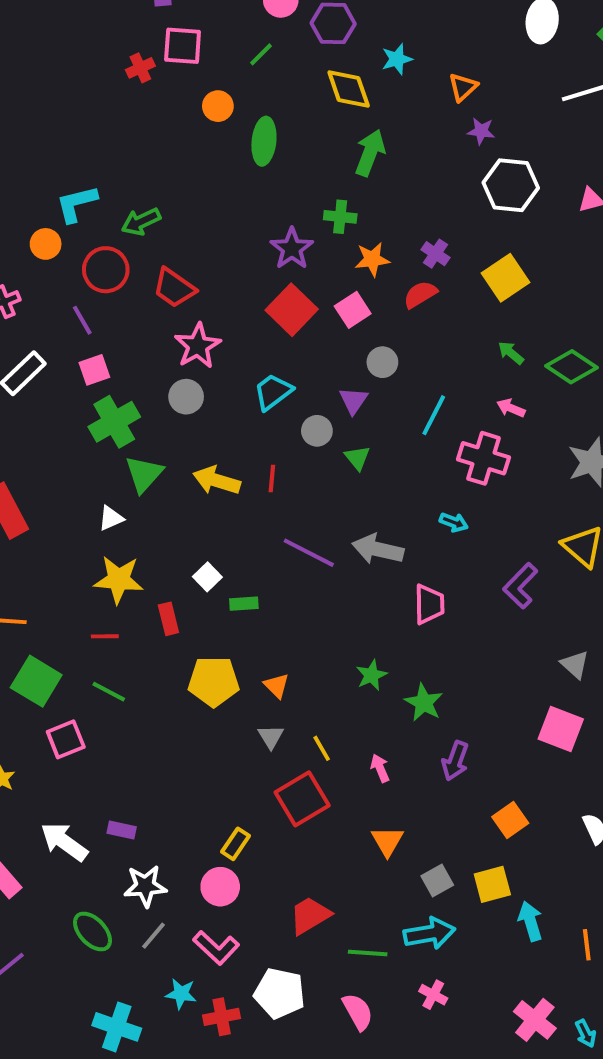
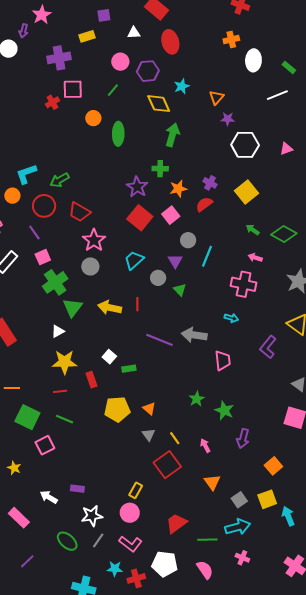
cyan line: (434, 415) -> (207, 256), moved
white arrow: (64, 842) -> (49, 497), size x0.7

